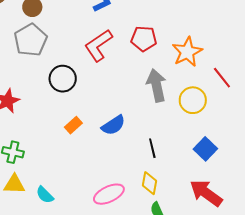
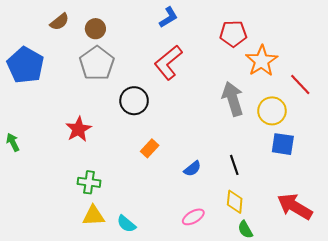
red pentagon: (144, 39) -> (233, 34), moved
blue semicircle: (113, 125) -> (192, 169), moved, size x0.7
blue square: (205, 149) -> (283, 144), moved, turned -30
pink ellipse: (109, 194) -> (193, 217), size x0.7

